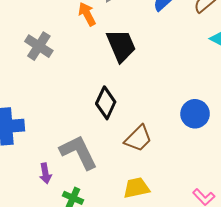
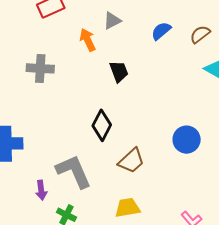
gray cross: (39, 46) -> (40, 68), turned -32
black trapezoid: (121, 46) -> (119, 71), size x0.7

